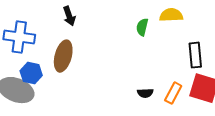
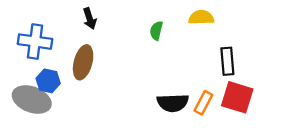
green semicircle: (142, 27) -> (156, 31), moved
black semicircle: (145, 93) -> (173, 103), size x1.8

